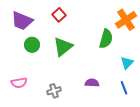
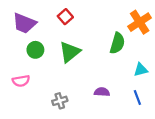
cyan triangle: (127, 63) -> (141, 70), turned 32
pink semicircle: (19, 83) -> (21, 81), moved

